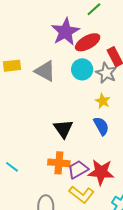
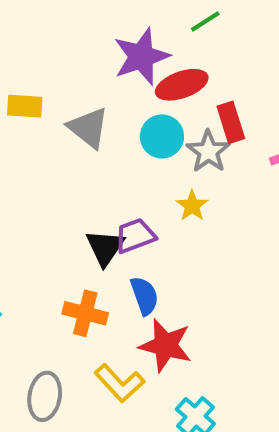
blue semicircle: (101, 126) -> (144, 296), moved
purple trapezoid: (78, 169) -> (135, 236), moved

